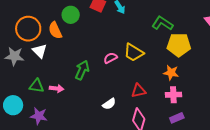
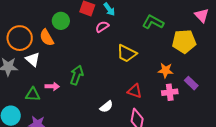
yellow pentagon: (179, 45) -> (184, 41), moved
pink semicircle: (110, 58) -> (102, 27), moved
pink arrow: (57, 88) -> (52, 86), moved
red triangle: (139, 91) -> (135, 91), turned 35
purple rectangle: (177, 118) -> (191, 83), moved, turned 72

